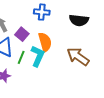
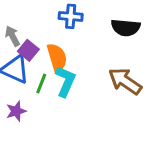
purple square: (22, 34) -> (28, 50), moved
orange semicircle: (45, 42) -> (57, 58), moved

